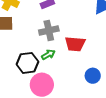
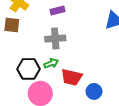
red trapezoid: (75, 44) -> (72, 77), moved

